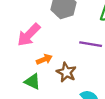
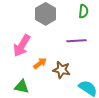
green triangle: (32, 82) -> (22, 87), moved

